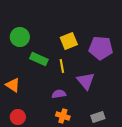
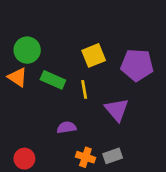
orange triangle: (13, 85) -> (18, 77), moved
purple semicircle: (59, 94) -> (66, 127), moved
gray rectangle: (98, 117) -> (113, 156), moved

